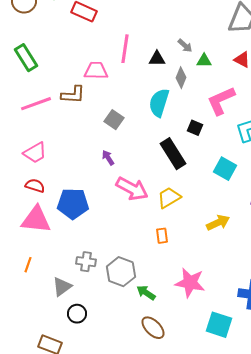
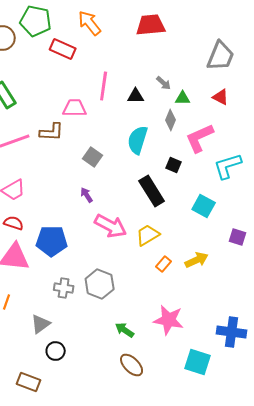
gray diamond: (181, 78) -> (171, 120), moved
orange rectangle: (162, 236) -> (164, 264), moved, turned 49
gray cross: (86, 262) -> (64, 288), moved
gray hexagon: (121, 272) -> (100, 284), moved

